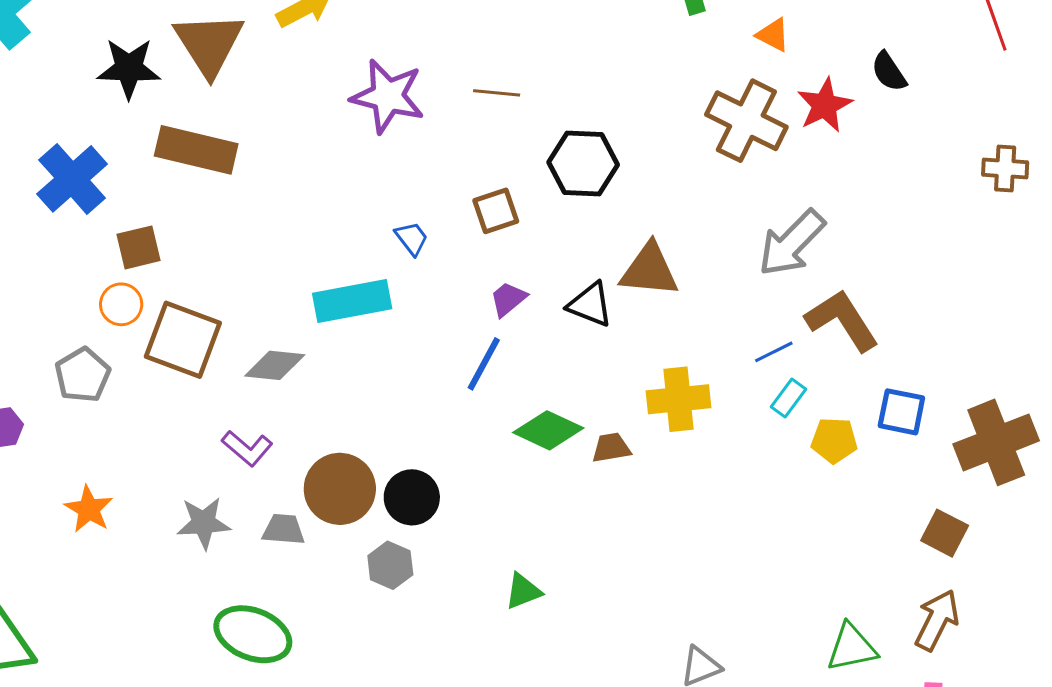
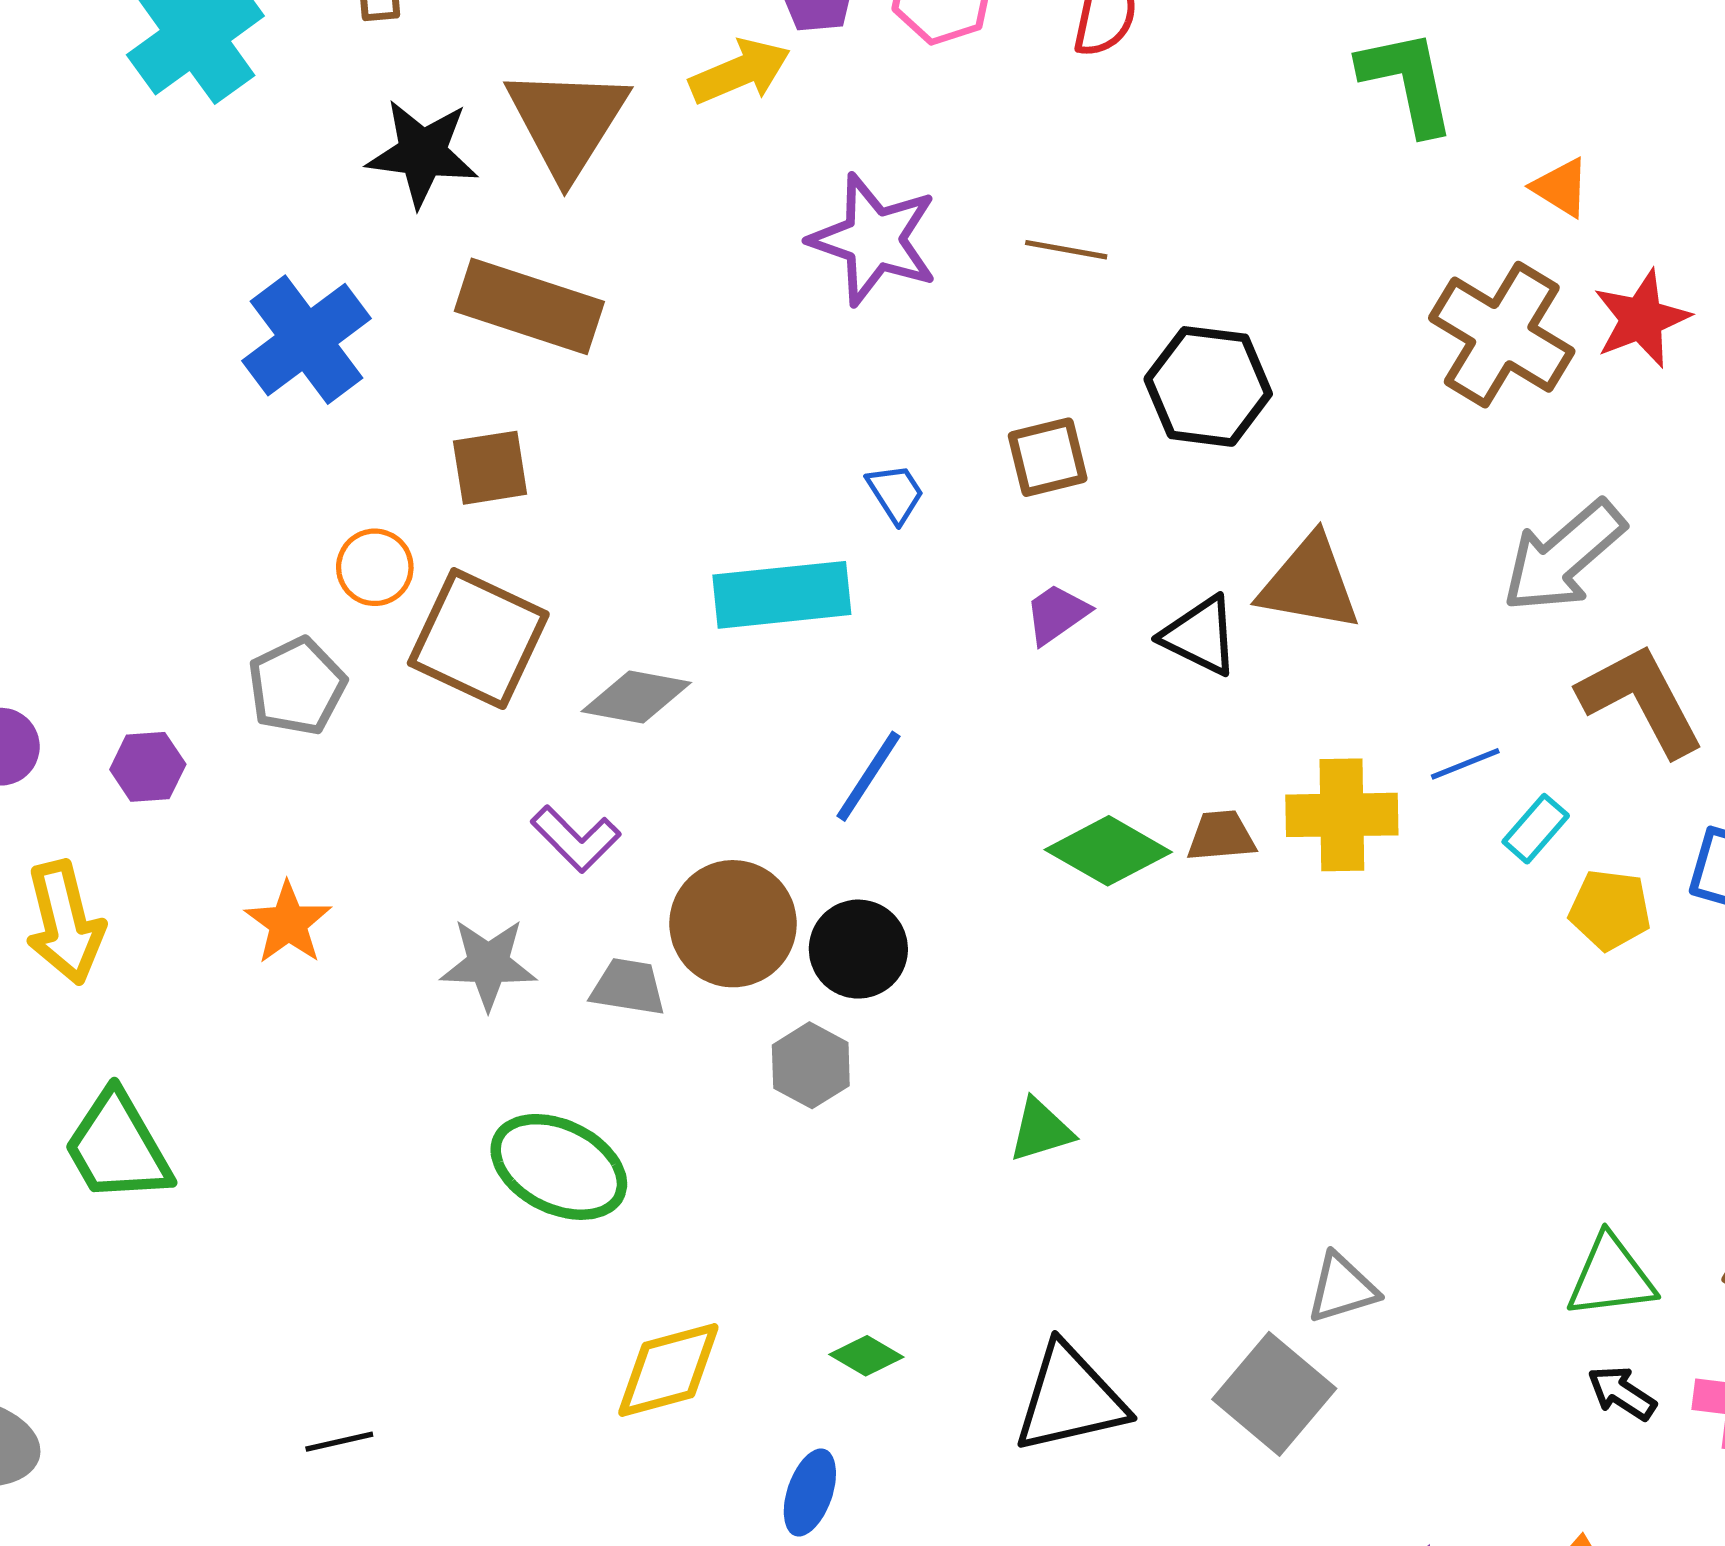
brown square: (139, 247) -> (490, 468), moved
blue line: (774, 352) -> (1465, 764), moved
blue line: (484, 364) -> (868, 776), moved
brown trapezoid: (611, 448) -> (1221, 836), moved

